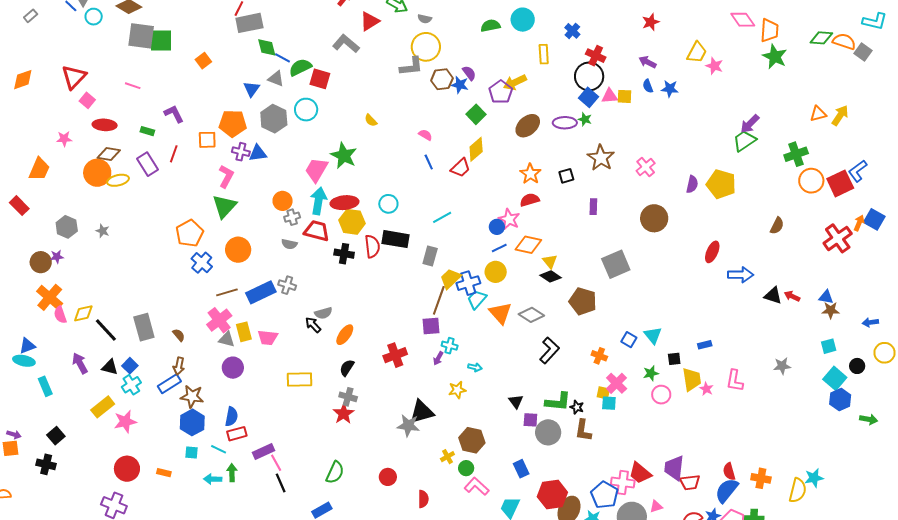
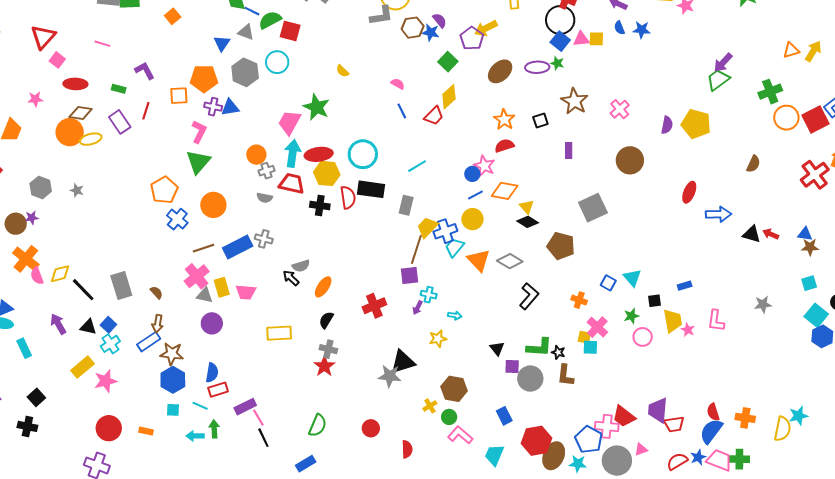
cyan circle: (388, 204) -> (363, 154), size x1.5

